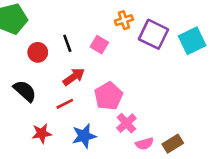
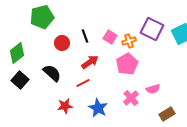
orange cross: (124, 20) -> (129, 41), moved
pink pentagon: (108, 96) -> (127, 64), moved
blue star: (84, 136) -> (98, 108), turned -30
pink semicircle: (145, 144) -> (153, 89), moved

